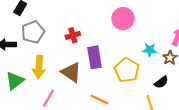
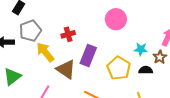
purple rectangle: (94, 57) -> (88, 56), turned 30
yellow arrow: (39, 67) -> (45, 52), moved, turned 135
black semicircle: (161, 82) -> (146, 70), moved, turned -144

